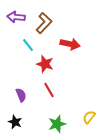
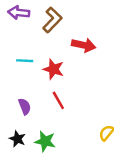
cyan line: (28, 45) -> (25, 61), moved, turned -48
green star: (57, 124) -> (45, 141), moved, turned 30

